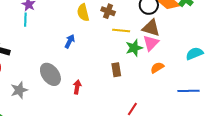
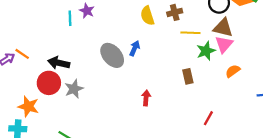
brown cross: (108, 11) -> (175, 12), turned -32
cyan line: (25, 20) -> (70, 18), moved
gray ellipse: (50, 74) -> (112, 55), moved
gray star: (19, 90) -> (74, 89), moved

